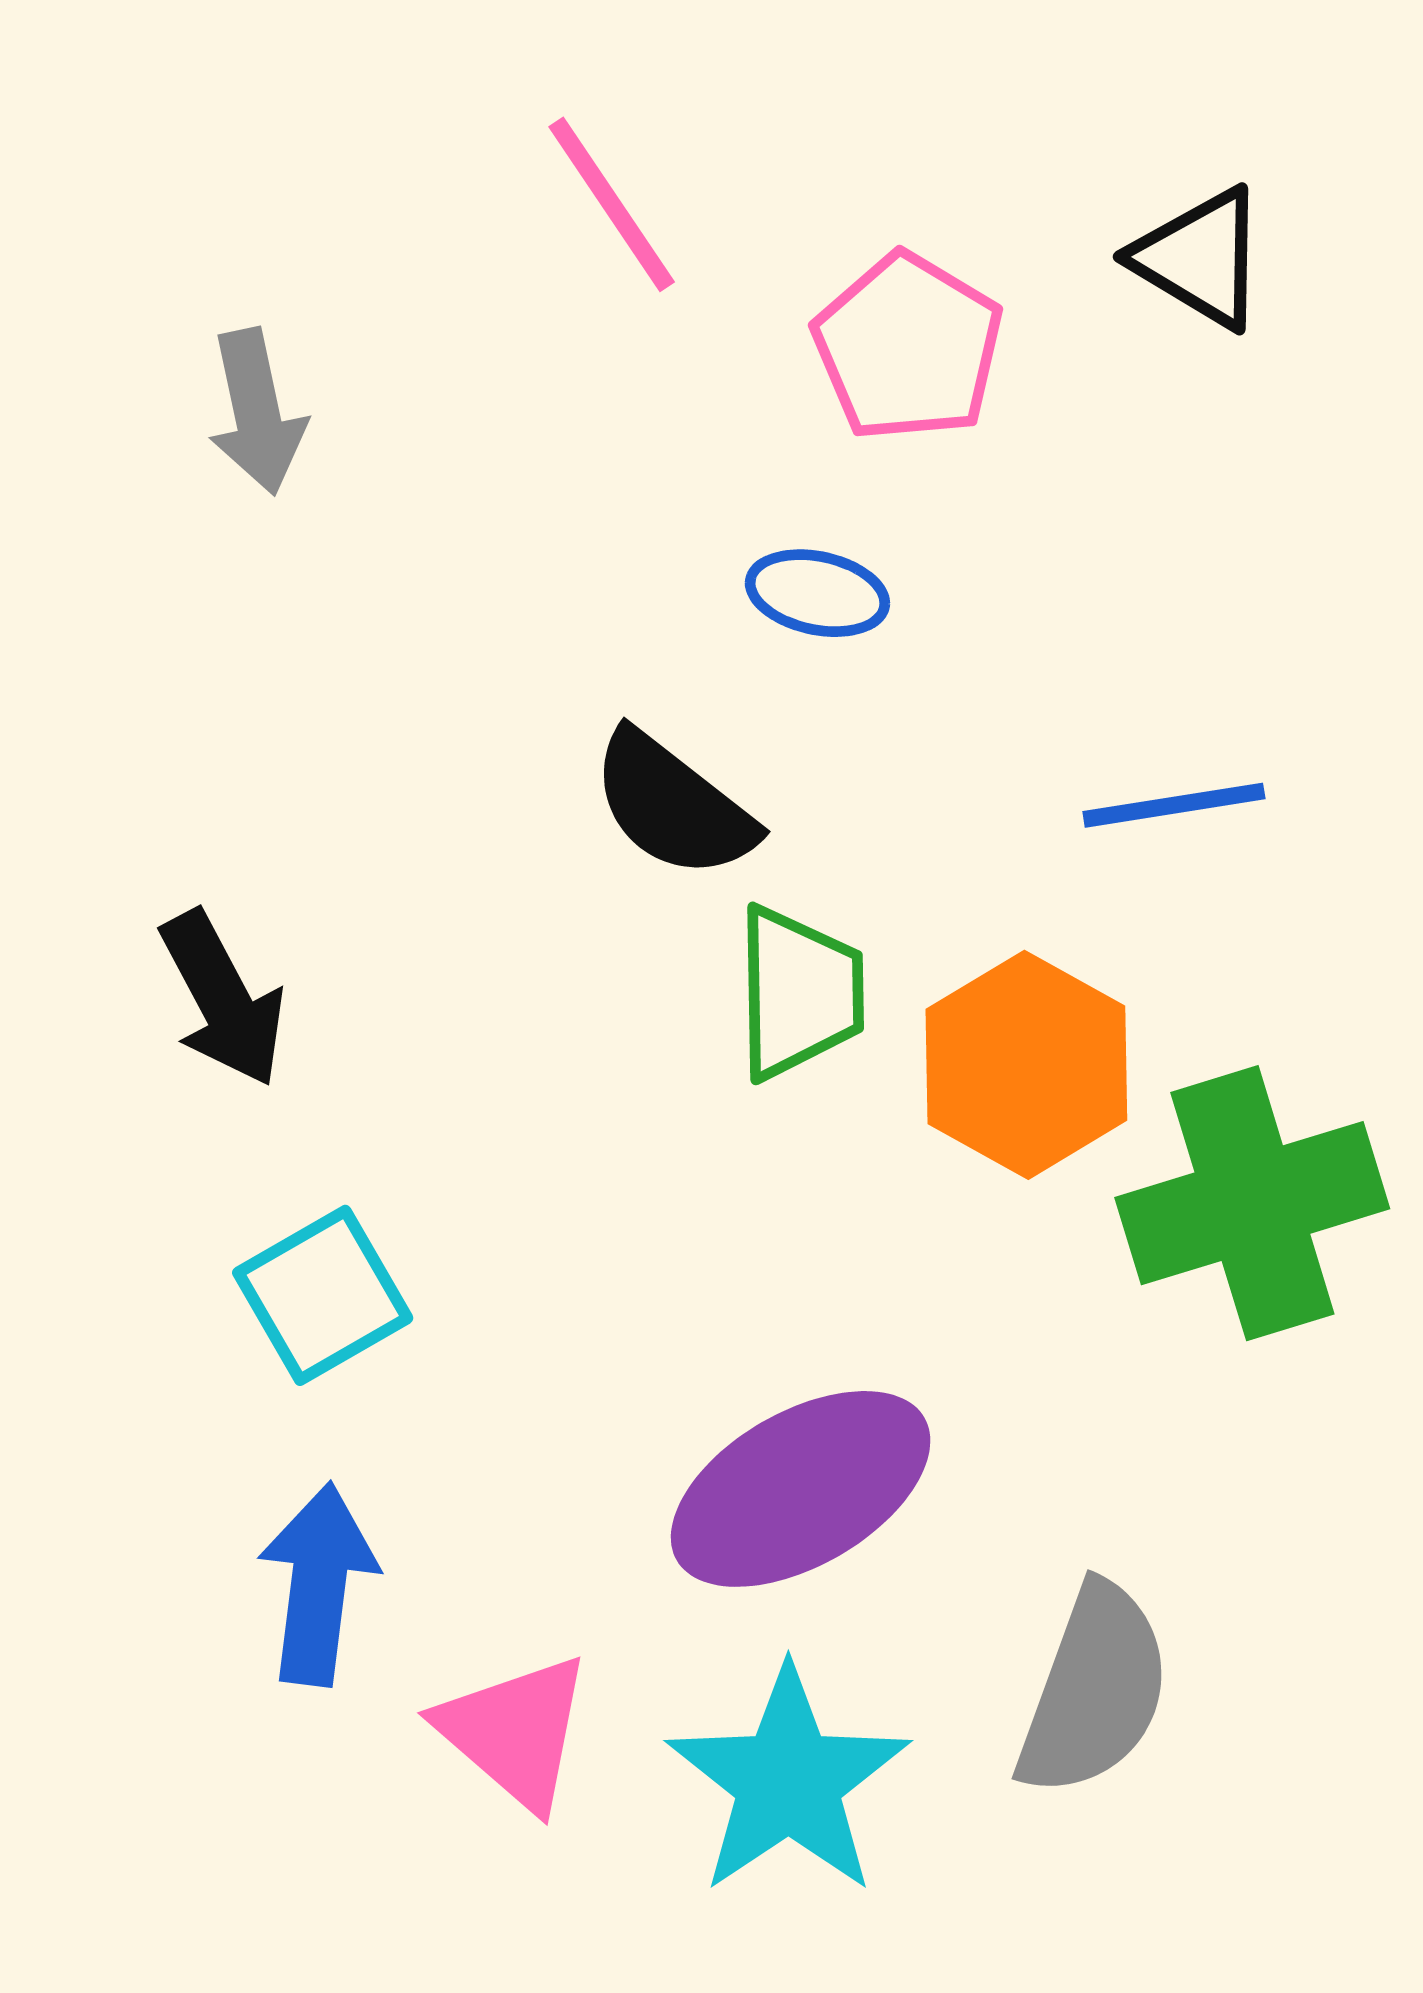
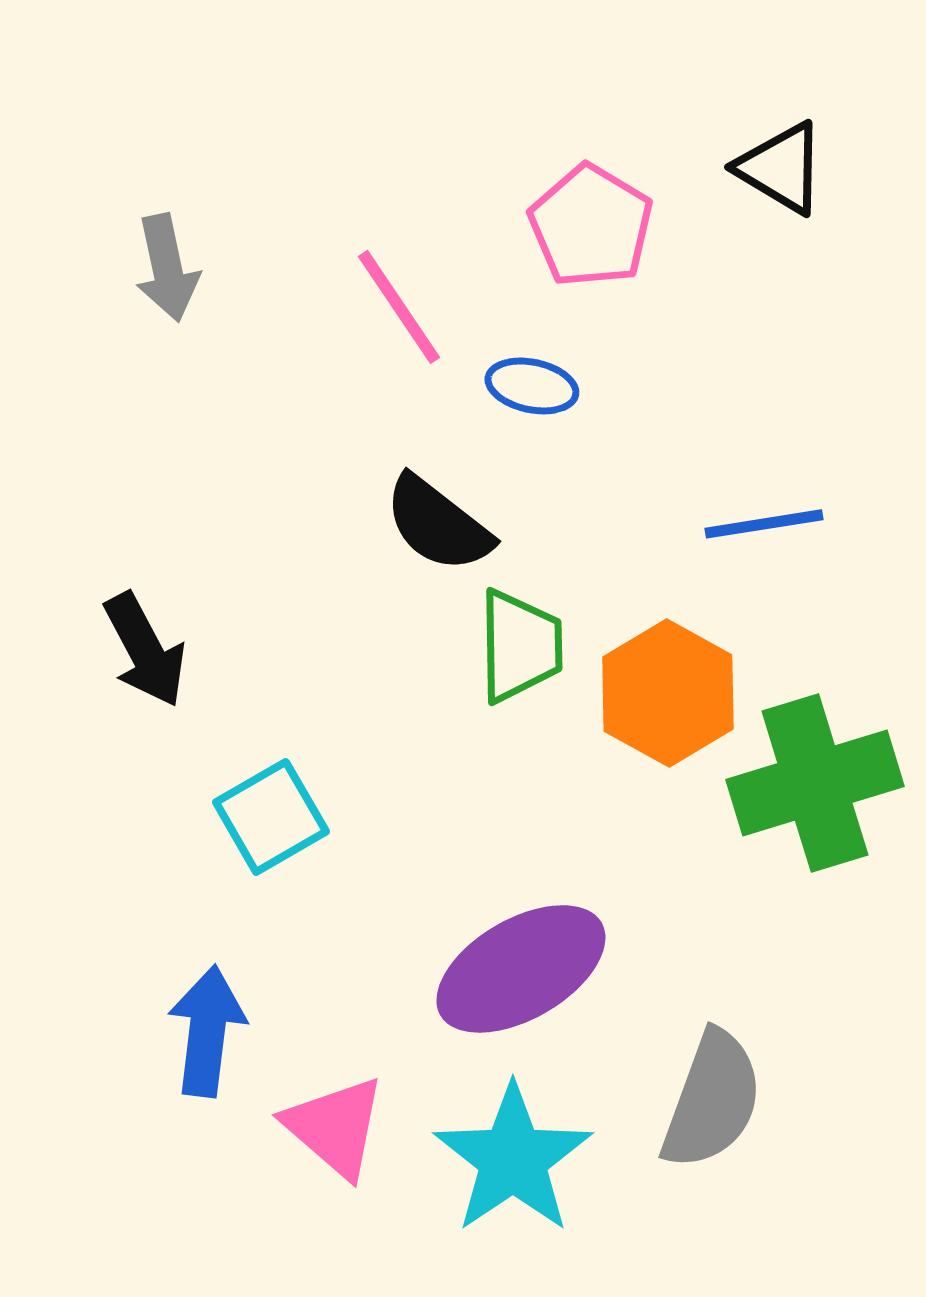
pink line: (612, 204) -> (399, 307), moved
cyan square: (323, 1295) -> (271, 817), moved

